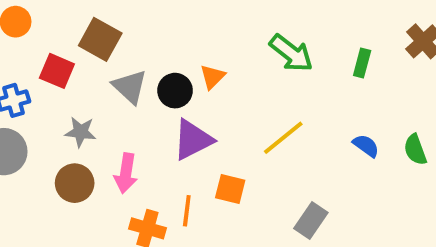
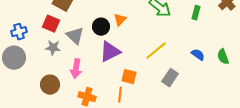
red square: (57, 71) -> (51, 24), moved
gray triangle: (130, 87) -> (75, 36), moved
brown circle: (75, 183) -> (50, 85), moved
orange line: (187, 211) -> (120, 95), moved
gray rectangle: (311, 220) -> (170, 78), moved

